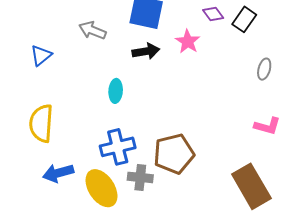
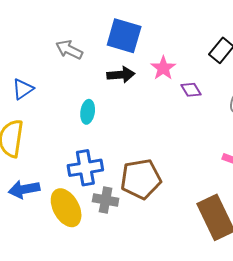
purple diamond: (213, 14) -> (191, 90), moved
blue triangle: (41, 55) -> (23, 89), moved

